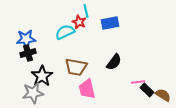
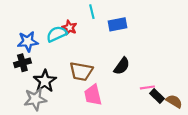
red star: (79, 22) -> (69, 28), moved
cyan semicircle: (65, 32) -> (57, 34), moved
black cross: (28, 53) -> (22, 63), moved

